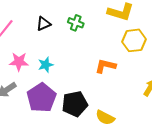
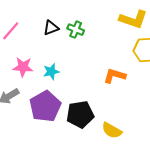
green cross: (76, 23) -> (76, 30), moved

